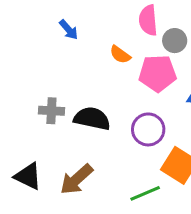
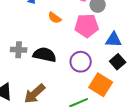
orange semicircle: (120, 55) -> (55, 18), moved

